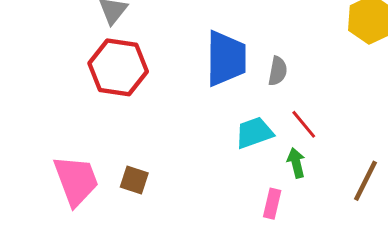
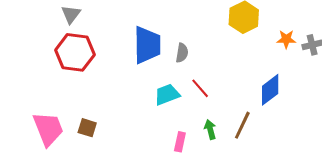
green arrow: (296, 163) -> (210, 129), moved

